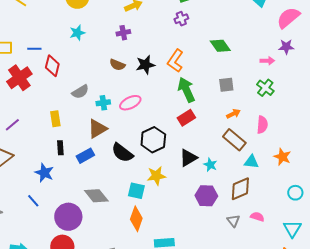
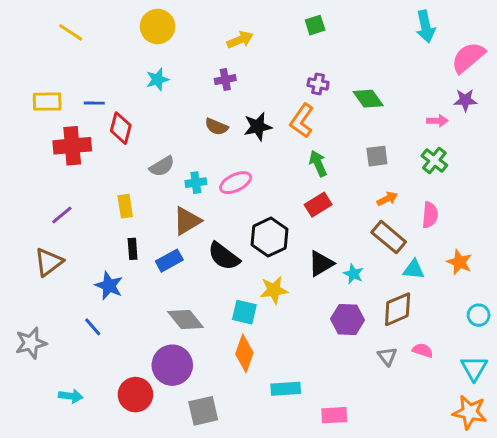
purple cross: (181, 19) -> (318, 84), moved, turned 32
red cross: (19, 78) -> (72, 146), turned 30
green arrow: (186, 90) -> (318, 163), size x0.7
purple circle: (68, 217) -> (172, 365), moved

